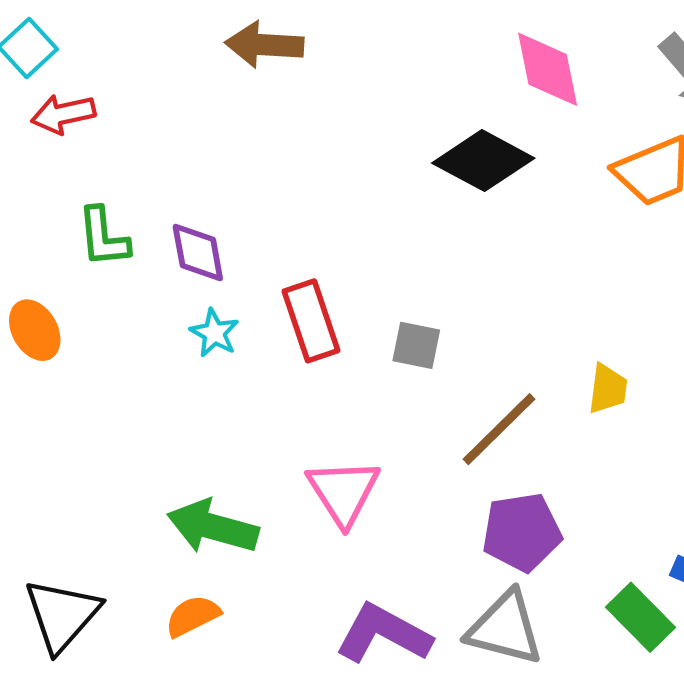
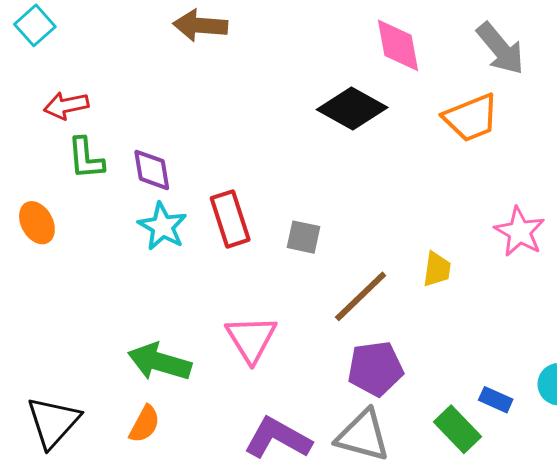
red arrow: (63, 114) -> (66, 106), moved
cyan star: (214, 333) -> (162, 226), size x1.4
orange semicircle: (193, 616) -> (145, 424), turned 144

